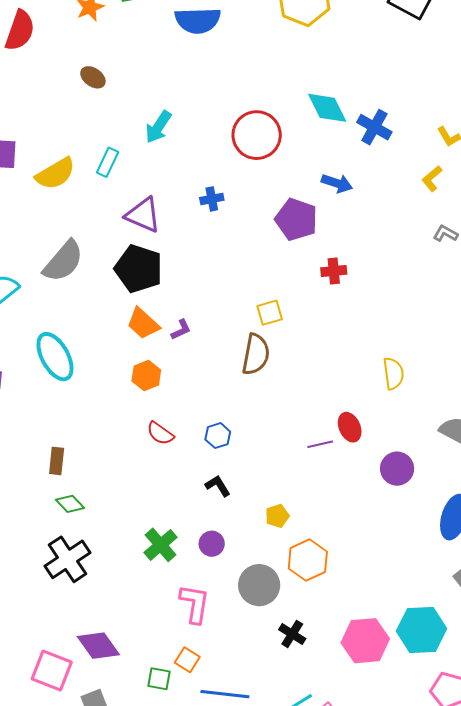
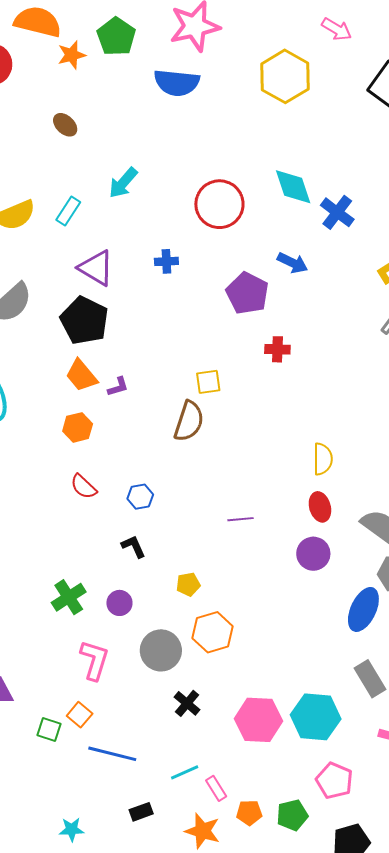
red ellipse: (350, 427) -> (320, 507), moved

